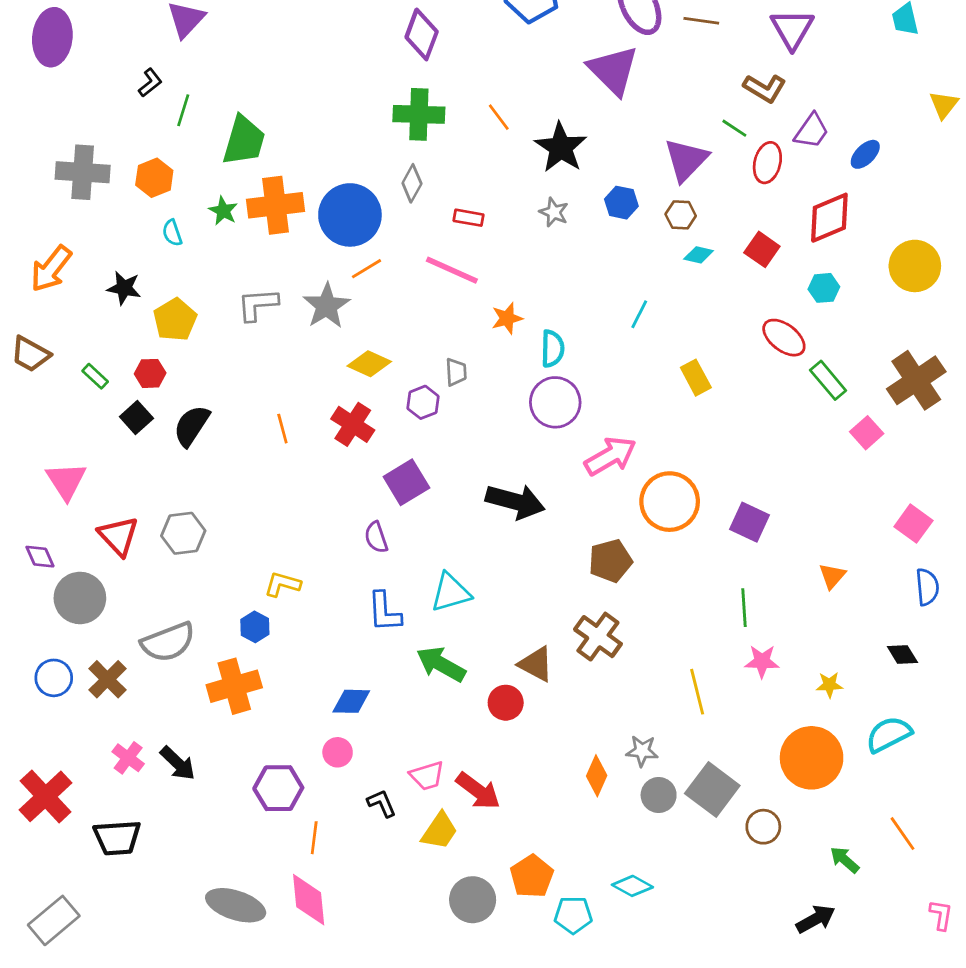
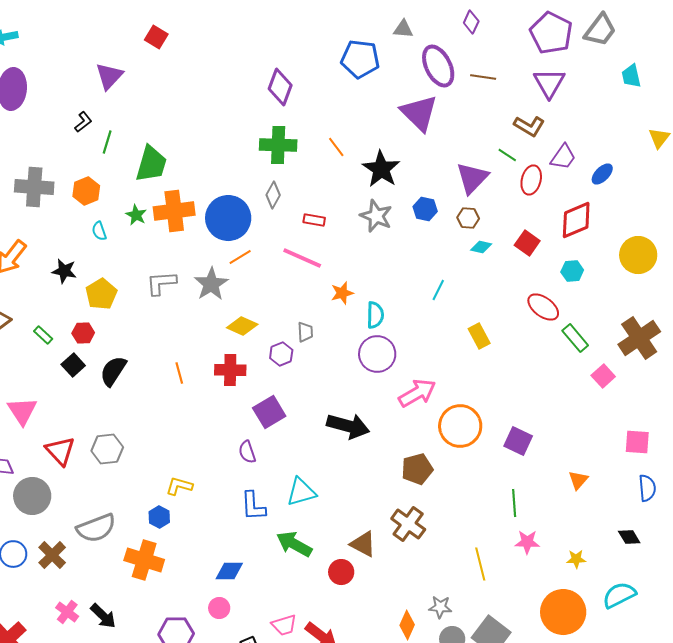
gray star: (554, 212) -> (376, 216), size x1.5
red cross: (353, 424) -> (230, 370), turned -32
pink square: (913, 524) -> (637, 442), turned -32
orange cross: (234, 686) -> (144, 560), turned 33

